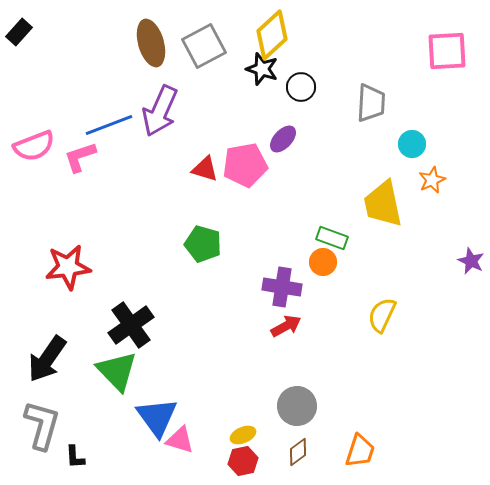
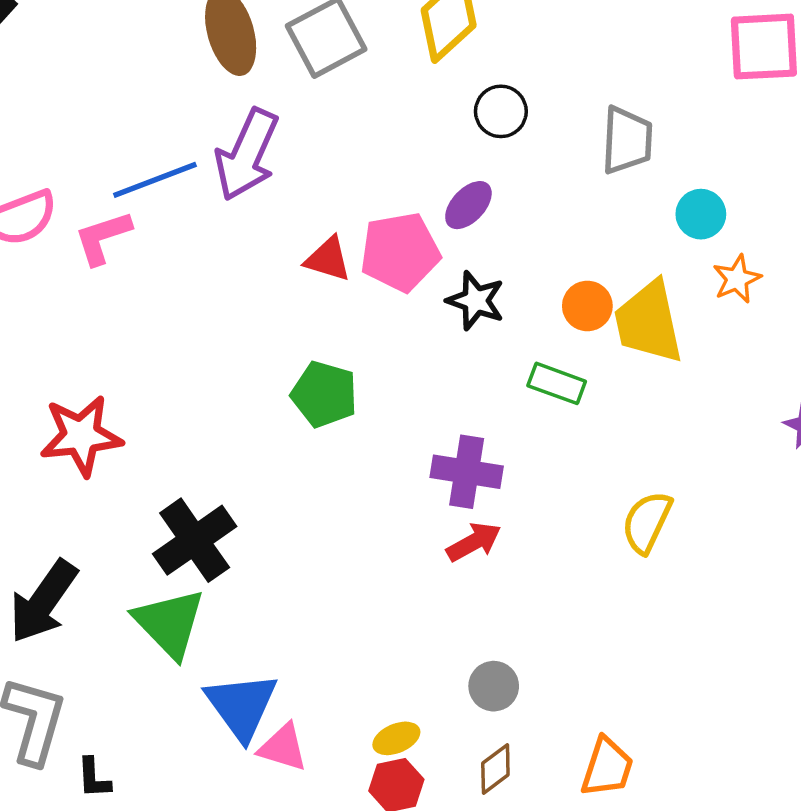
black star: (262, 69) -> (476, 301), moved
orange circle: (323, 262) -> (587, 306), moved
gray circle: (297, 406) -> (494, 686), size x0.7

